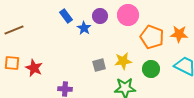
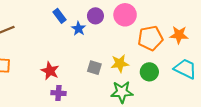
orange pentagon: (152, 37) -> (150, 38), turned -30
gray square: (99, 65) -> (94, 68), turned 32
red star: (34, 68) -> (50, 71), moved

